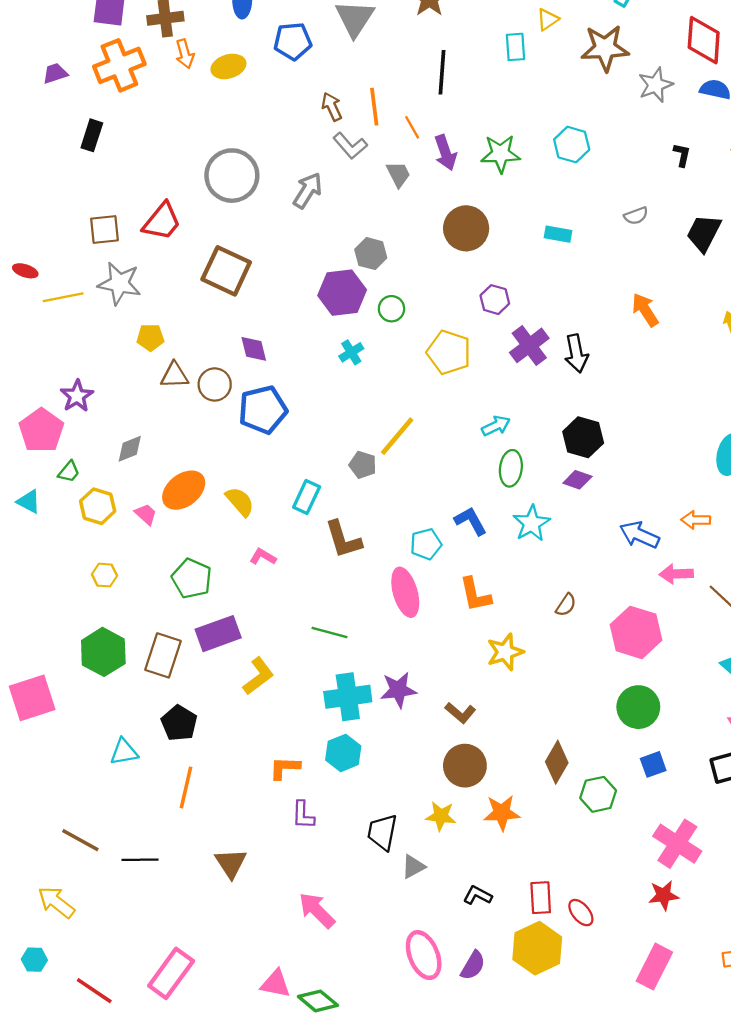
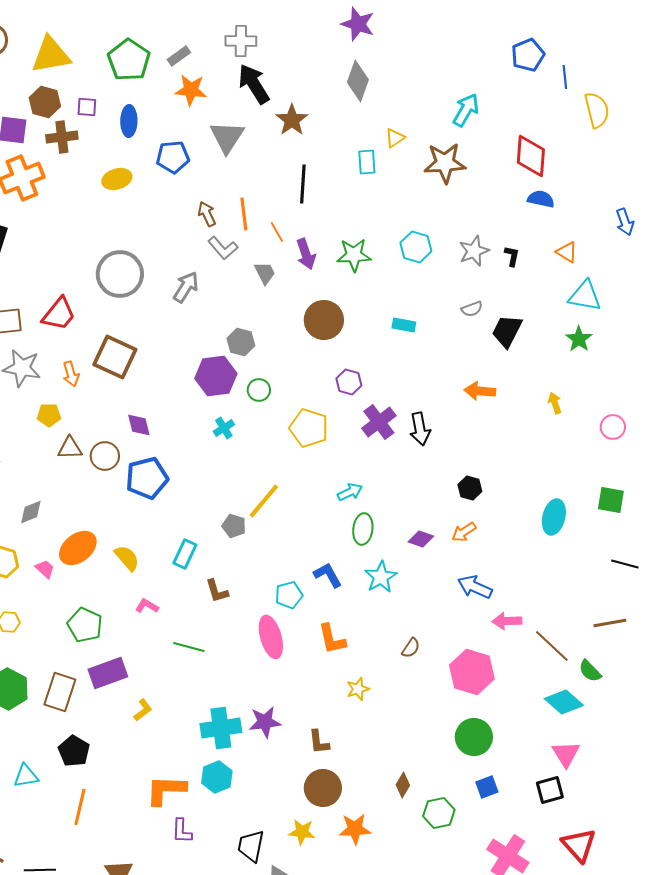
orange arrow: (185, 54) -> (71, 374), moved
gray star: (656, 85) -> (474, 251), moved
black trapezoid: (704, 233) -> (507, 331), moved
orange arrow: (645, 310) -> (480, 391), turned -52
black hexagon: (583, 437) -> (470, 488), moved, size x0.7
orange arrow: (696, 520) -> (464, 532), moved, turned -35
brown L-shape: (343, 539) -> (217, 591), size x0.7
green line: (329, 632) -> (189, 647), moved
yellow star: (505, 652) -> (358, 689), size x0.7
yellow L-shape: (258, 676) -> (143, 710), size x0.7
brown L-shape: (460, 713) -> (319, 742), turned 44
brown diamond: (557, 762) -> (403, 785), size x0.7
orange L-shape: (285, 768) -> (166, 790), size x1.5

